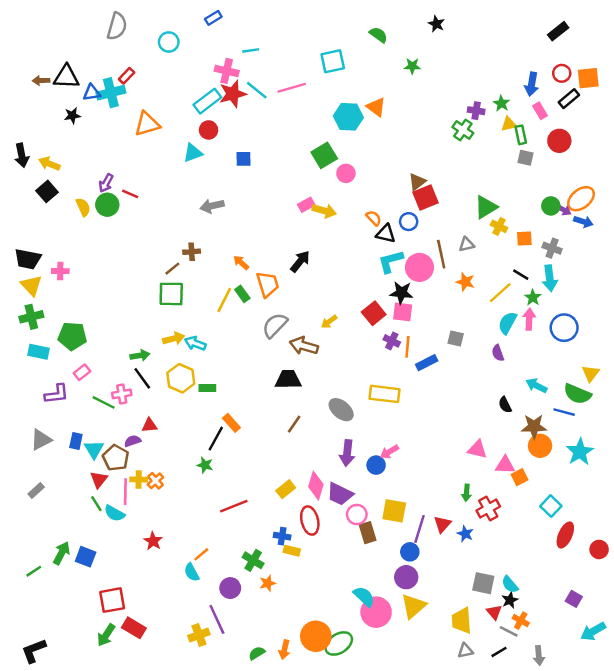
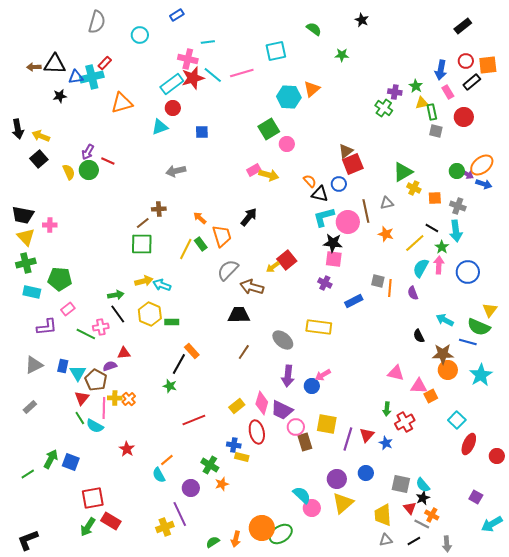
orange triangle: (376, 107) -> (312, 89), turned 42
red square: (374, 313) -> (287, 260), moved
orange line: (407, 347) -> (390, 288), moved
blue circle: (410, 552) -> (366, 473), moved
pink circle: (376, 612) -> (312, 508), size x0.7

